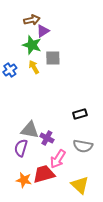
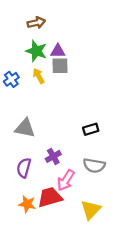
purple triangle: (43, 31) -> (58, 51), moved, turned 32
gray triangle: (30, 130) -> (25, 128), moved
purple cross: (47, 138) -> (53, 156), turned 32
yellow triangle: (80, 185) -> (91, 210), turned 30

